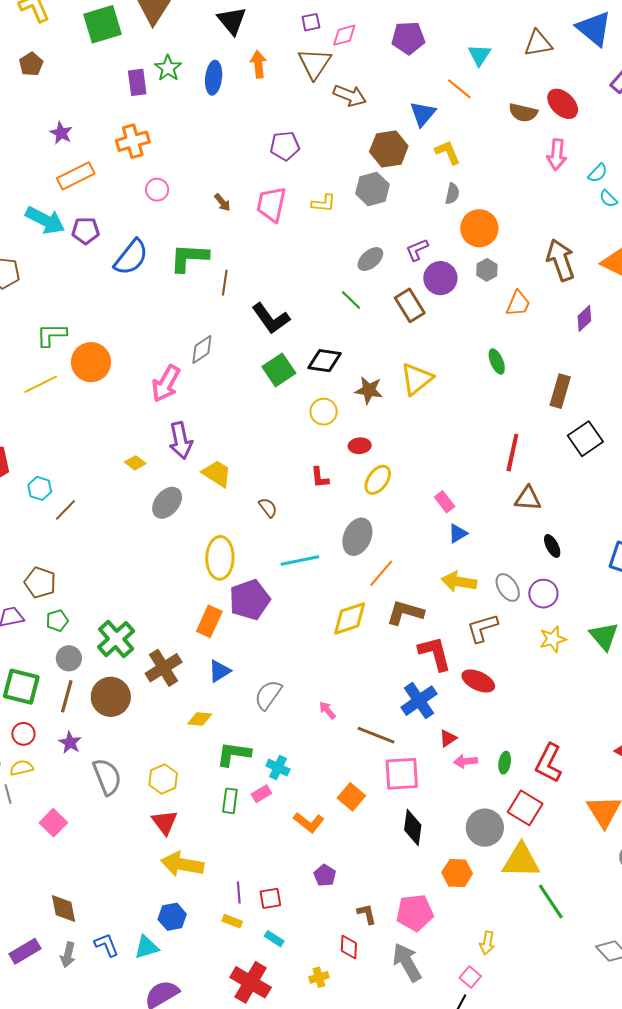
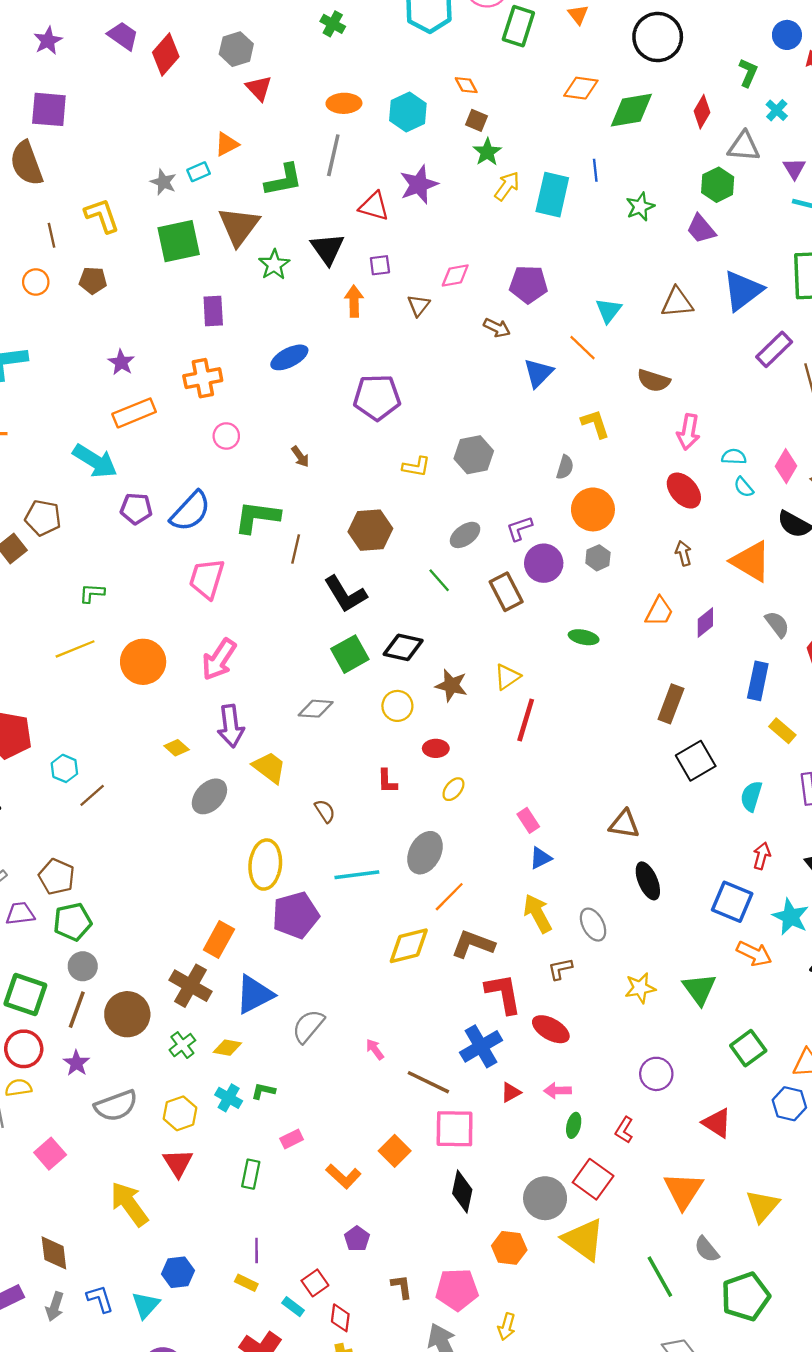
purple square: (311, 22) -> (380, 265), moved
blue triangle: (594, 29) -> (743, 290), turned 39
brown pentagon: (31, 64) -> (93, 281), turned 30
brown triangle: (315, 64) -> (419, 305), size x0.6
green star: (168, 68) -> (274, 265), moved
blue ellipse: (214, 78) -> (289, 357), moved, turned 52
brown arrow: (350, 96) -> (497, 328), moved, size x0.7
red ellipse: (563, 104) -> (684, 491), moved
purple pentagon: (285, 146) -> (377, 397), size x1.4
brown hexagon: (389, 149) -> (370, 530), moved
yellow L-shape: (448, 152) -> (595, 424), moved
cyan semicircle: (598, 173) -> (734, 457), turned -135
pink trapezoid: (271, 204) -> (207, 579), moved
purple pentagon: (86, 231) -> (136, 509), moved
brown arrow: (561, 260) -> (683, 553), size x0.5
orange trapezoid: (518, 304) -> (659, 612), moved
green L-shape: (52, 335) -> (92, 593), size x0.7
gray diamond: (202, 349) -> (316, 709), moved, turned 32
green ellipse: (497, 361) -> (584, 637), moved, turned -60
orange circle: (91, 362) -> (143, 662), moved
yellow triangle: (417, 379) -> (507, 677), size x0.7
red line: (512, 453) -> (526, 720), moved
yellow ellipse: (378, 480) -> (453, 789), size x0.7
black ellipse: (552, 546) -> (648, 881), size x1.4
yellow arrow: (459, 582) -> (538, 913), turned 48
purple circle: (543, 594) -> (656, 1074), moved
green pentagon: (57, 621) -> (73, 922), size x1.5
orange rectangle: (209, 621) -> (219, 940), moved
brown L-shape: (482, 628) -> (560, 969), size x0.7
green cross: (116, 639) -> (182, 1045), moved, size x0.6
brown cross: (164, 668) -> (191, 986), turned -33
blue triangle: (219, 671) -> (254, 994), size x1.5
red circle: (23, 734) -> (24, 1049), size x1.4
green L-shape: (234, 754) -> (263, 1091), size x0.6
pink arrow: (466, 761) -> (557, 1091), moved
red L-shape: (549, 763) -> (624, 1130), size x0.6
cyan cross: (278, 768) -> (229, 1098), moved
gray semicircle: (107, 777) -> (116, 1106), turned 87
green rectangle: (230, 801) -> (251, 1174), moved
yellow triangle: (521, 861) -> (584, 1239), turned 30
yellow arrow: (182, 864) -> (129, 1204), moved, turned 39
red square: (270, 898) -> (315, 1283), moved, turned -30
green line: (551, 901) -> (660, 1277), moved
yellow arrow: (487, 943) -> (507, 1327), moved
cyan triangle: (146, 947) -> (146, 1305), turned -36
red diamond: (349, 947) -> (340, 1318), moved

